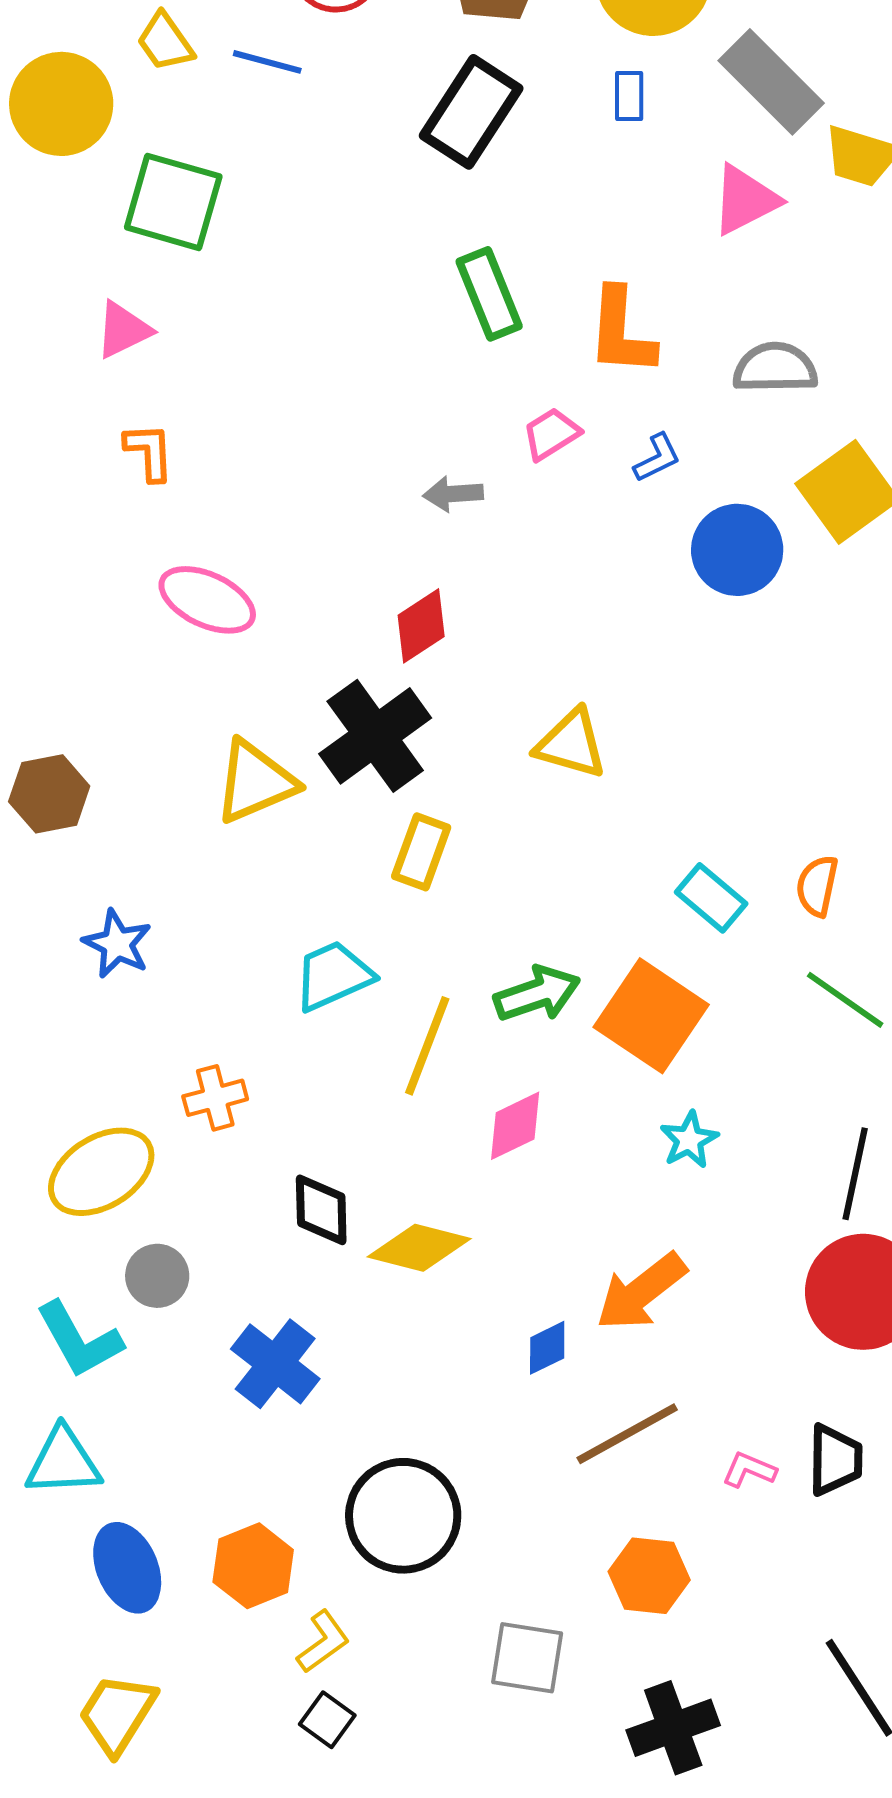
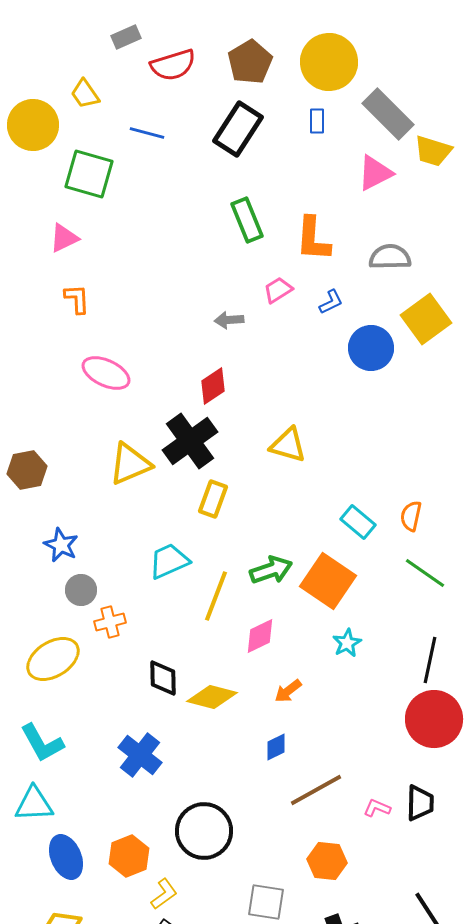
blue line: (267, 62) -> (147, 133), moved
gray circle: (157, 1276) -> (81, 590), moved
orange arrow: (641, 1292) -> (288, 691), moved, size x0.6

